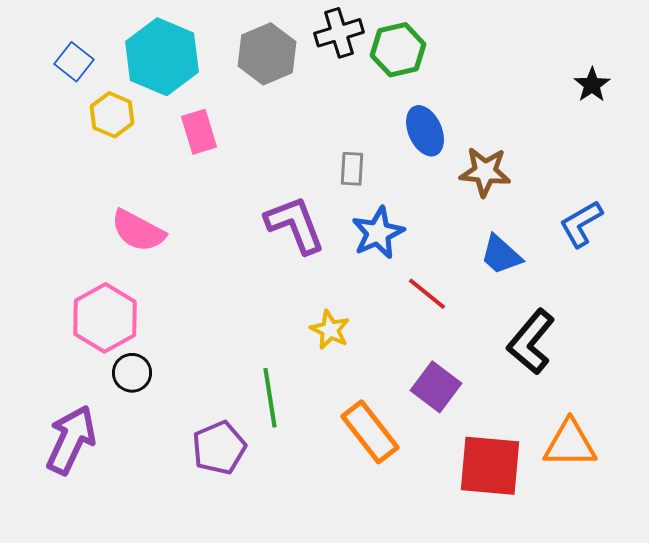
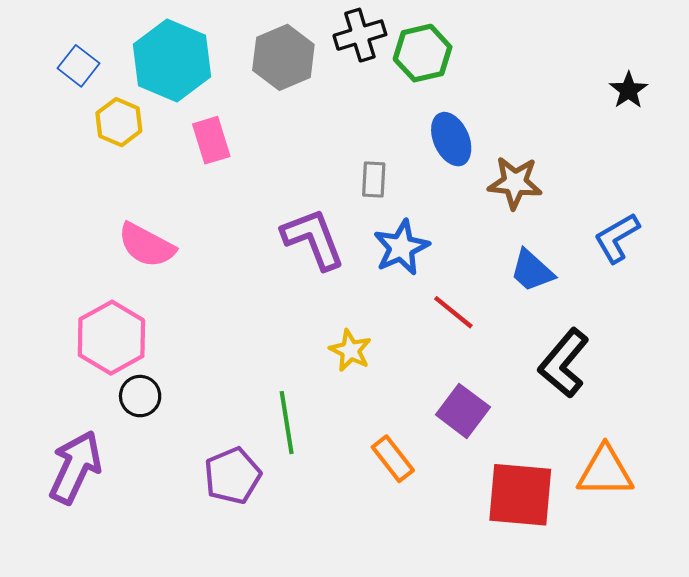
orange rectangle: (370, 432) -> (393, 459), size x0.7

